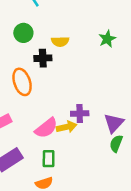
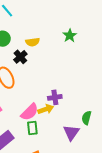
black cross: (43, 58) -> (20, 57), turned -32
purple triangle: (114, 123) -> (71, 133), moved
green rectangle: (49, 159) -> (32, 128), moved

